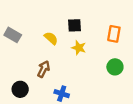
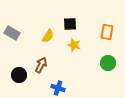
yellow semicircle: (51, 38) -> (48, 36), turned 80
black circle: (20, 89) -> (19, 75), moved

